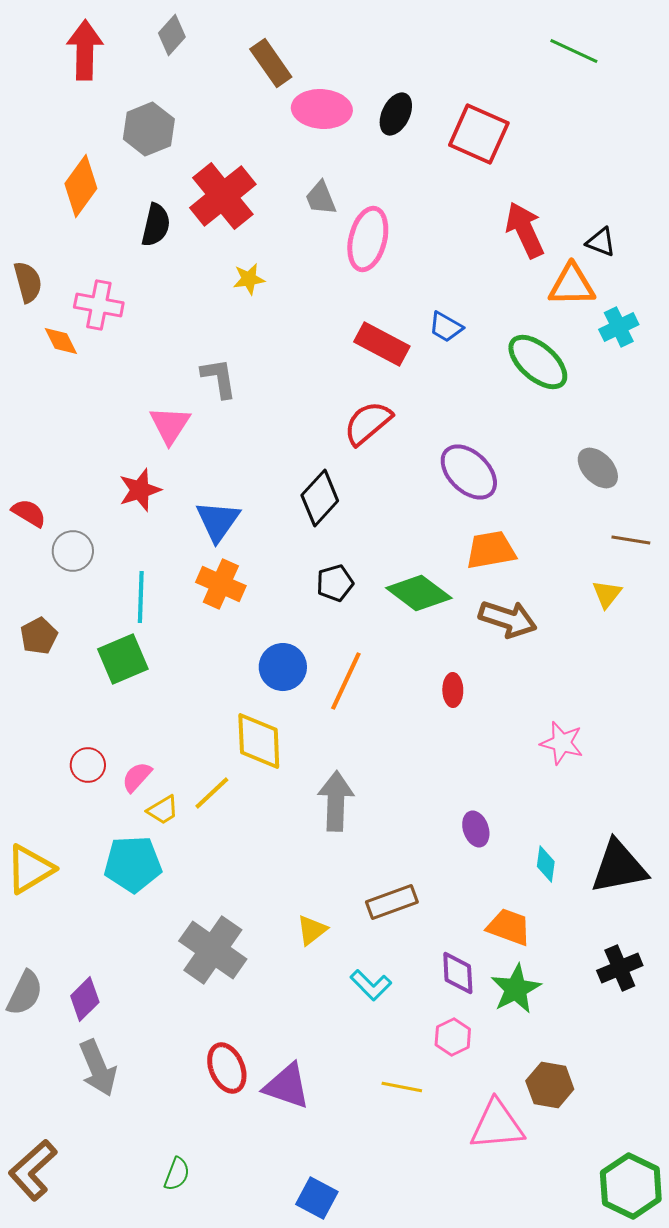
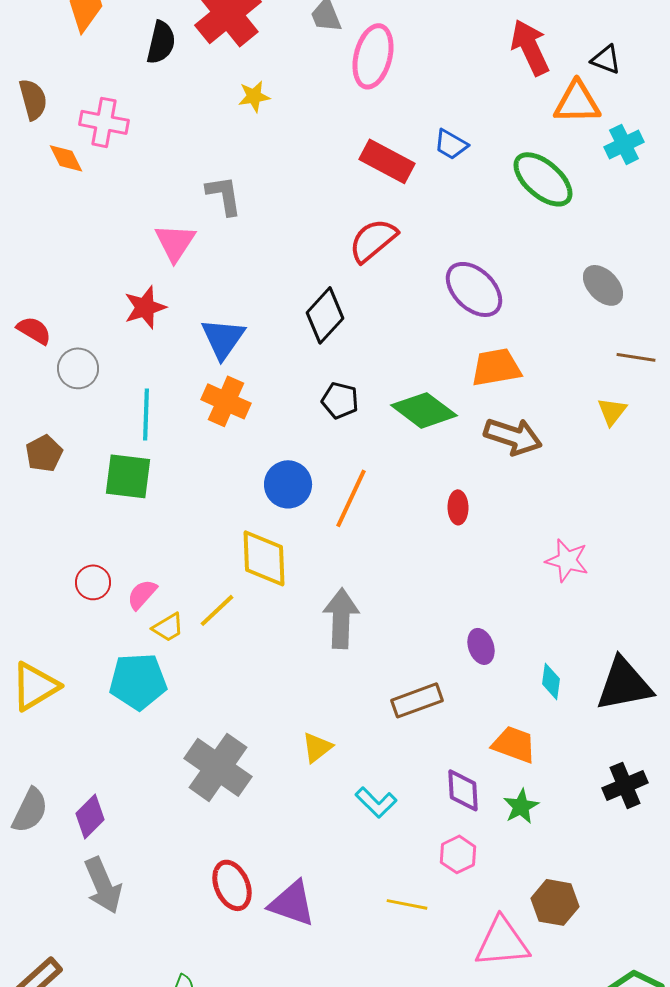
black pentagon: (335, 583) -> (340, 400), turned 30
green square: (123, 659) -> (128, 476), turned 30
brown rectangle: (392, 902) -> (417, 700), moved
green star: (516, 989) -> (521, 806), size x0.7

